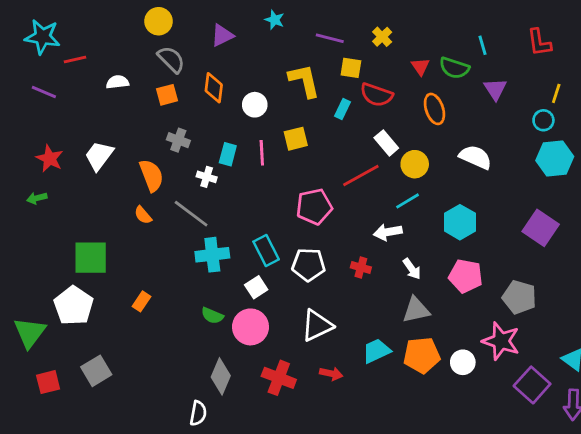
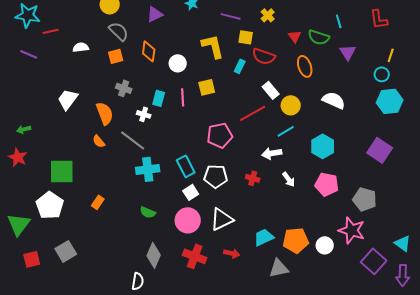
red star: (50, 158) -> (18, 157), moved
white square: (256, 287) -> (191, 192), moved
gray triangle: (416, 310) -> (279, 268), moved
pink circle: (250, 327) -> (188, 220), moved

